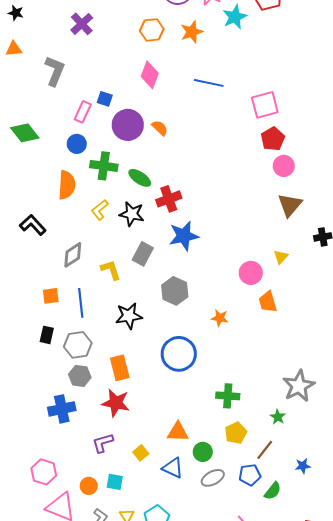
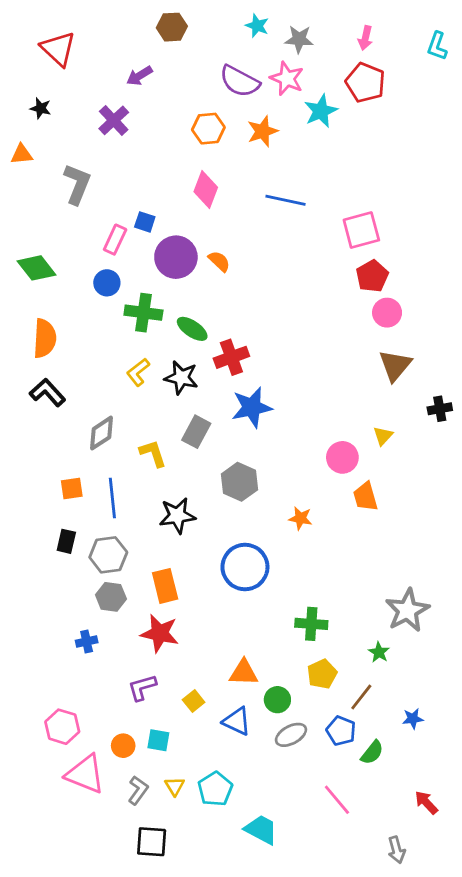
black star: (16, 13) -> (41, 108), moved
orange semicircle: (67, 185) -> (45, 338), moved
blue cross: (62, 409) -> (87, 641), size x0.6
blue pentagon: (250, 475) -> (341, 731), turned 30

